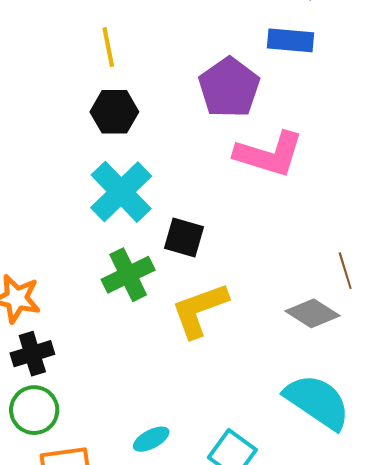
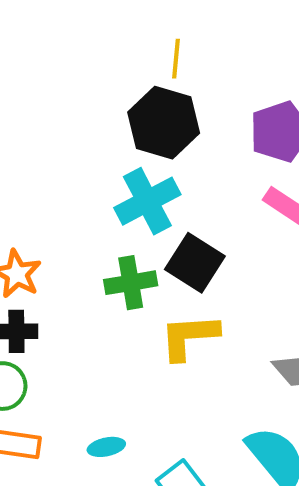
black hexagon: (114, 112) -> (164, 123), size x1.5
black square: (184, 238) -> (195, 263), size x1.4

